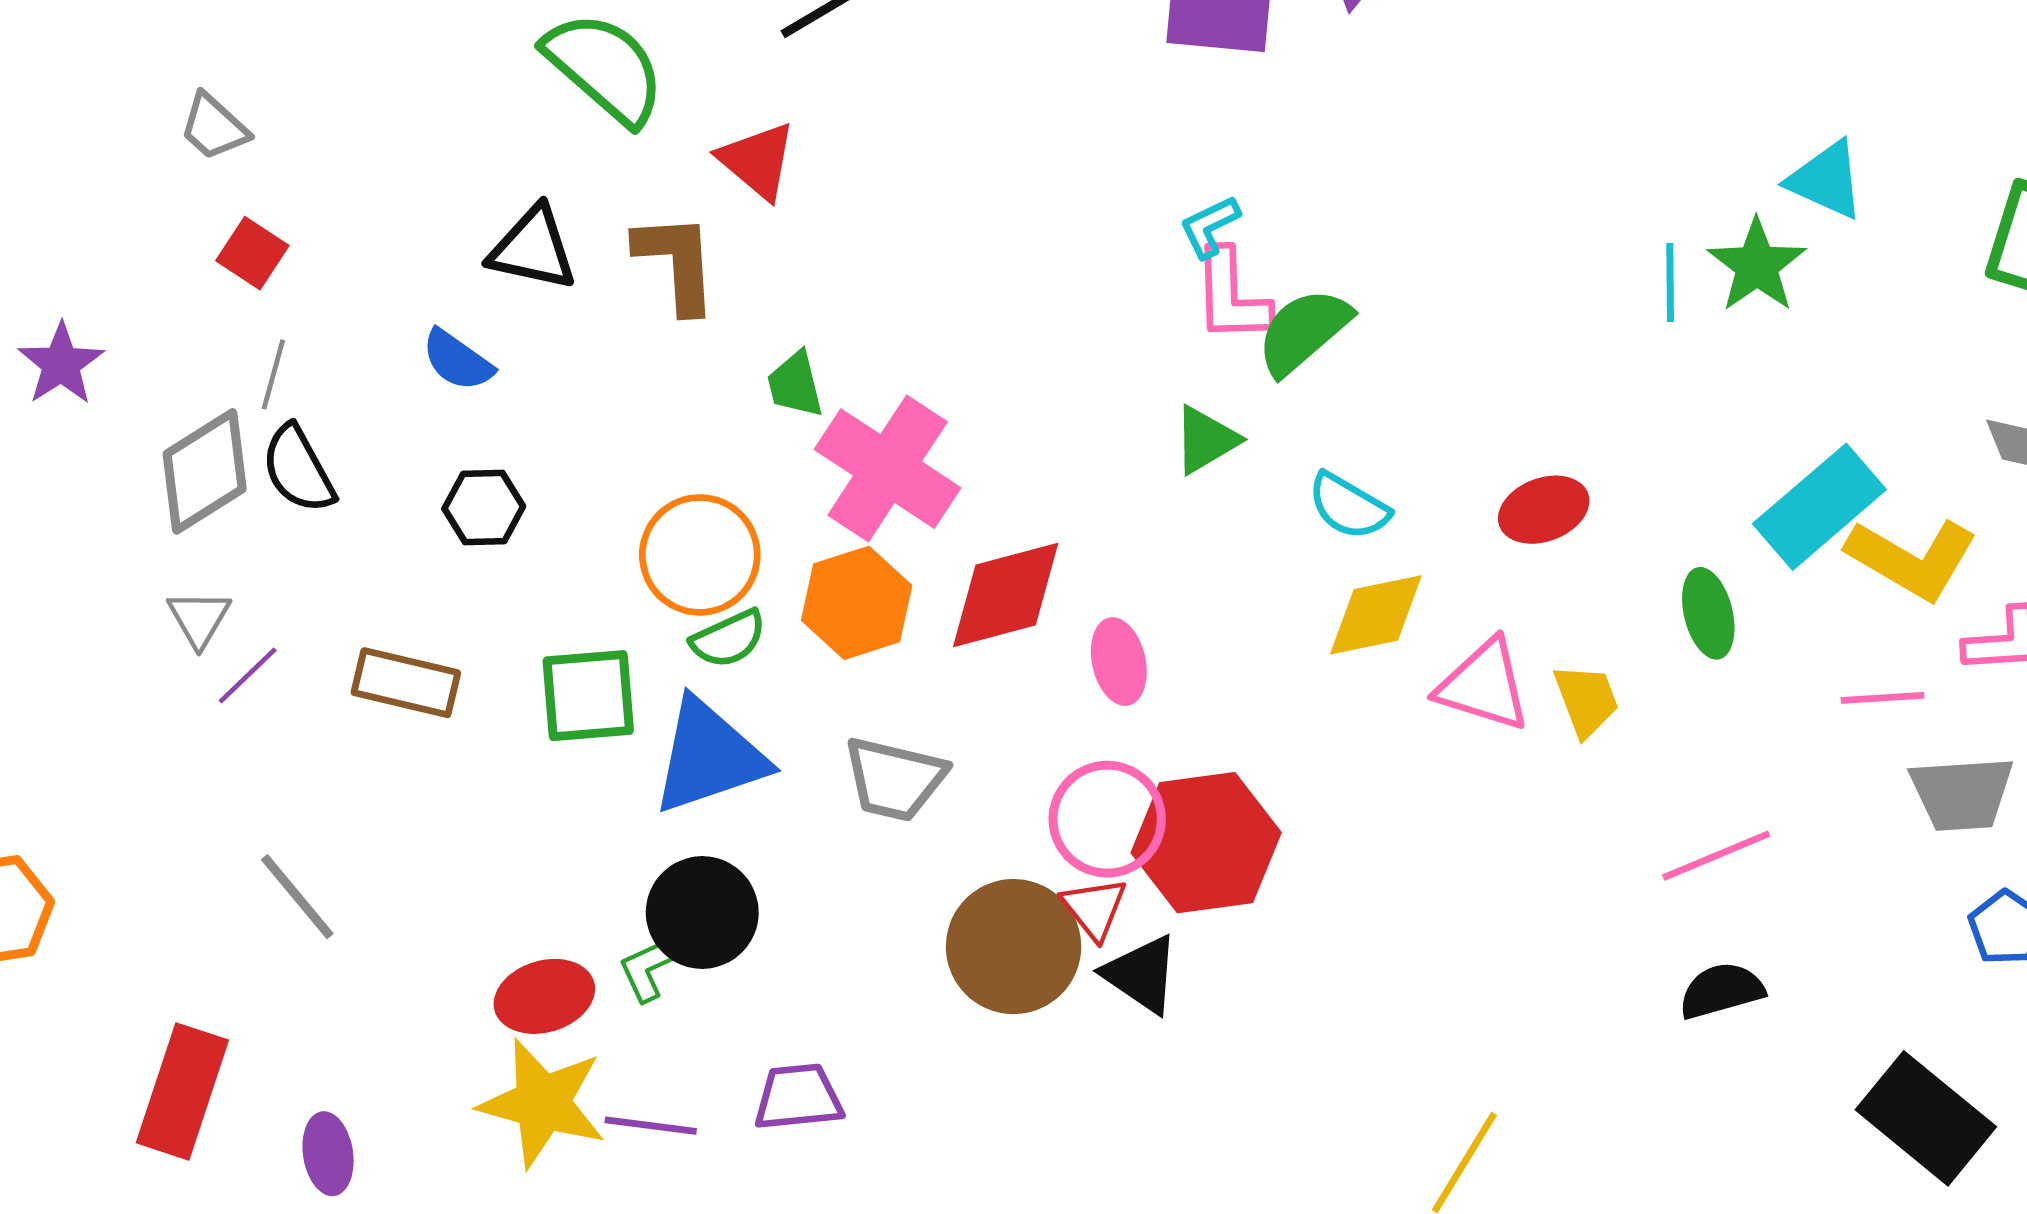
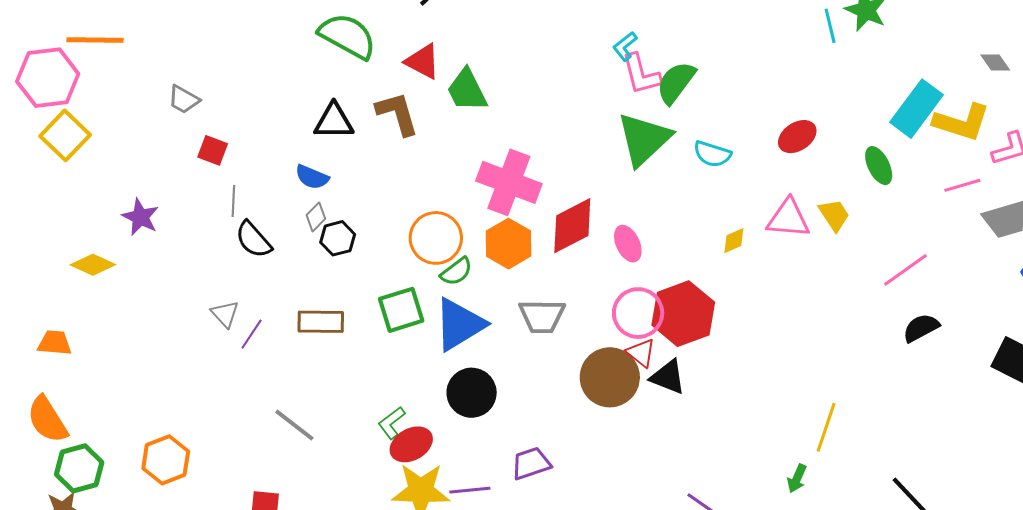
green trapezoid: (795, 385) -> (467, 90), moved, size x1.5
green triangle: (1206, 440) -> (644, 139), size x1.8
gray diamond: (205, 471) -> (316, 217), moved, size x0.5
yellow diamond: (1376, 615) -> (734, 241), moved, size x0.6
green L-shape: (651, 966) -> (392, 423), moved

